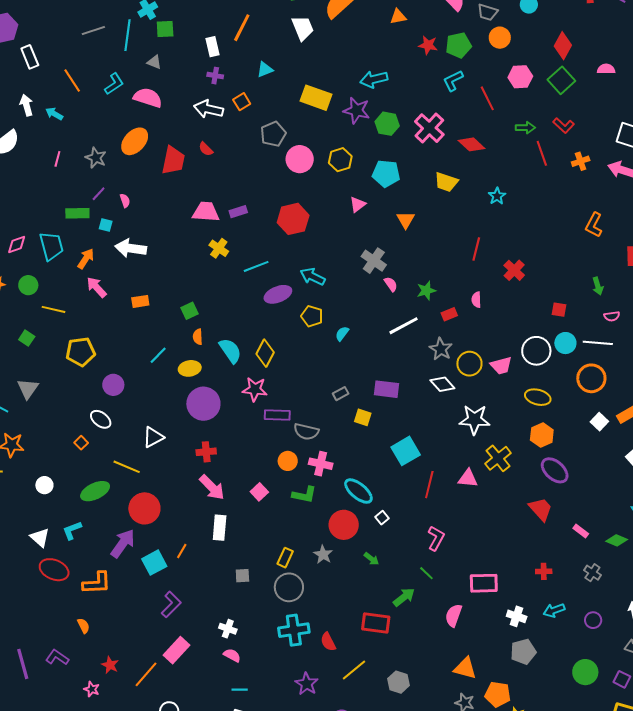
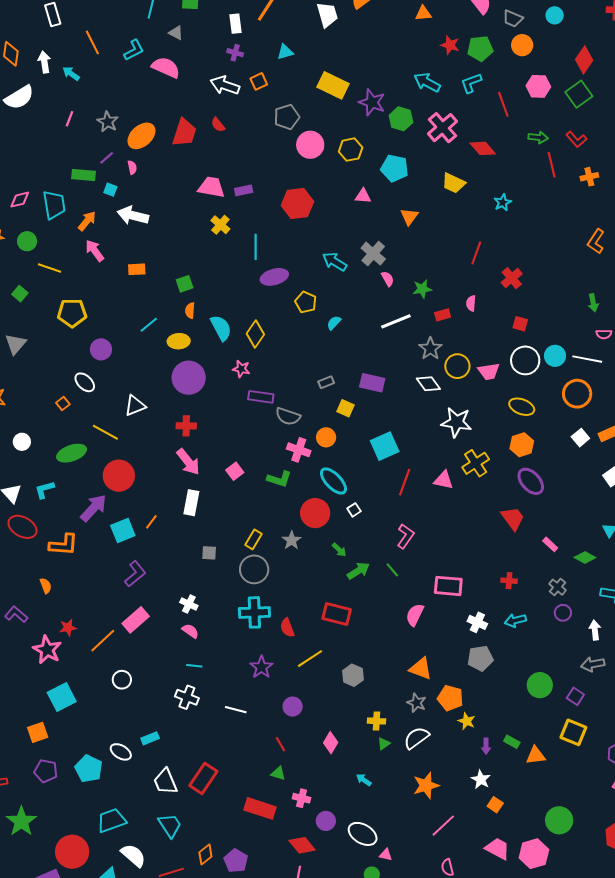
cyan arrow: (374, 79) -> (427, 82), moved, turned 36
orange ellipse: (135, 141) -> (141, 136), moved
pink triangle: (358, 204) -> (363, 196), turned 36
cyan line: (256, 266) -> (256, 247), turned -75
cyan arrow: (313, 277) -> (335, 262), moved
red square: (559, 310) -> (520, 324), moved
pink star: (255, 389) -> (241, 369), size x0.7
orange circle: (288, 461) -> (326, 437), moved
green arrow: (404, 597) -> (358, 571), moved
purple circle: (593, 620) -> (563, 613), moved
red star: (110, 665) -> (68, 628), turned 30
pink star: (92, 689) -> (47, 650), size x1.8

